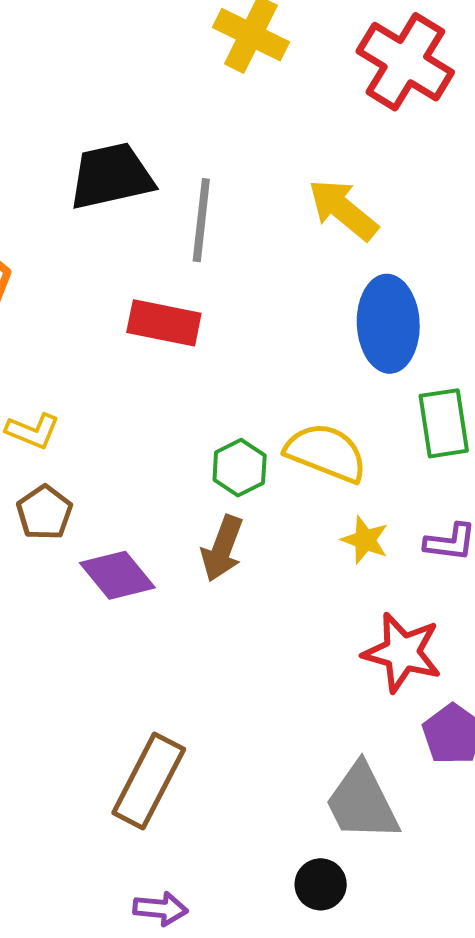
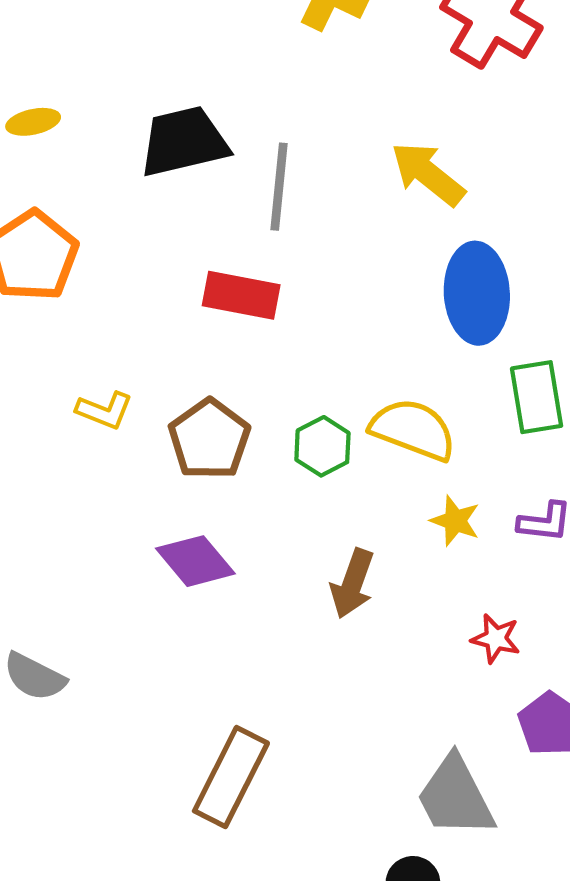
brown pentagon: (44, 513) -> (209, 439), moved, size x1.4
brown arrow: (222, 548) -> (352, 584), moved
red star: (402, 652) -> (496, 639), size x0.6

